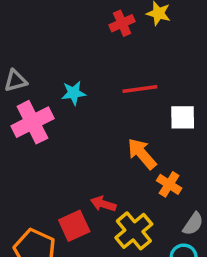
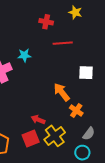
red cross: (122, 23) -> (46, 22), moved, turned 32
red line: (140, 89) -> (63, 43), moved
red square: (74, 226) -> (31, 138), moved

